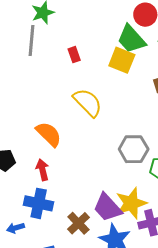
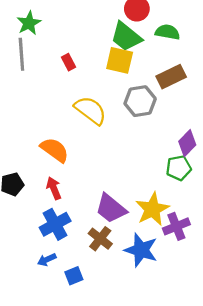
gray hexagon: (134, 149) -> (140, 101), moved
blue cross: (39, 203) -> (55, 224), turned -32
purple trapezoid: (108, 208) -> (111, 209), moved
blue arrow: (16, 228) -> (47, 260), moved

